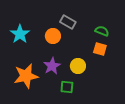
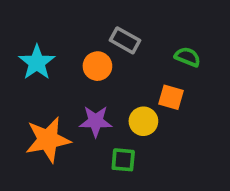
orange square: (100, 49) -> (171, 97), moved
purple star: (52, 66) -> (96, 121), turned 30

